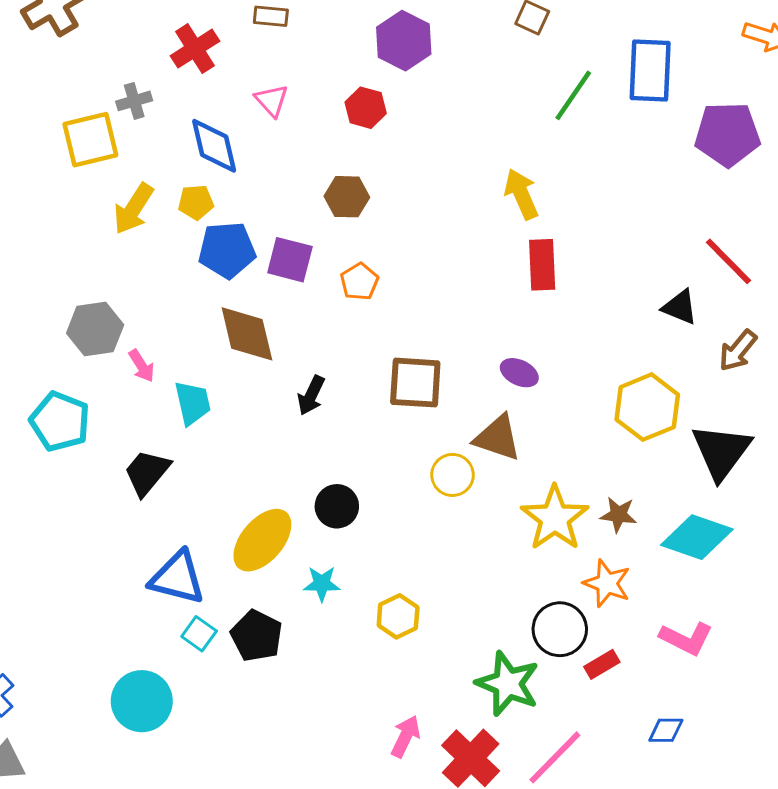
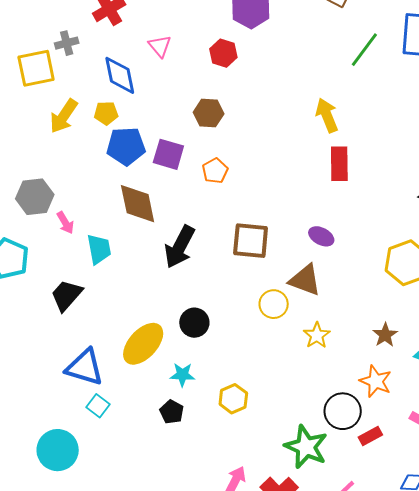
black arrow: (311, 395) -> (180, 247), size x1.6
brown star: (618, 515) -> (385, 335), turned 30
yellow star: (555, 518) -> (317, 335), moved, size x0.6
black pentagon: (257, 636) -> (172, 412), moved, size x0.7

